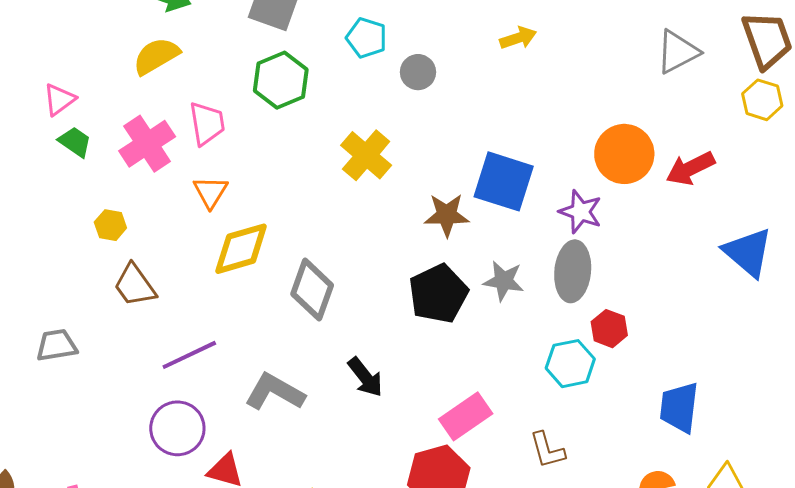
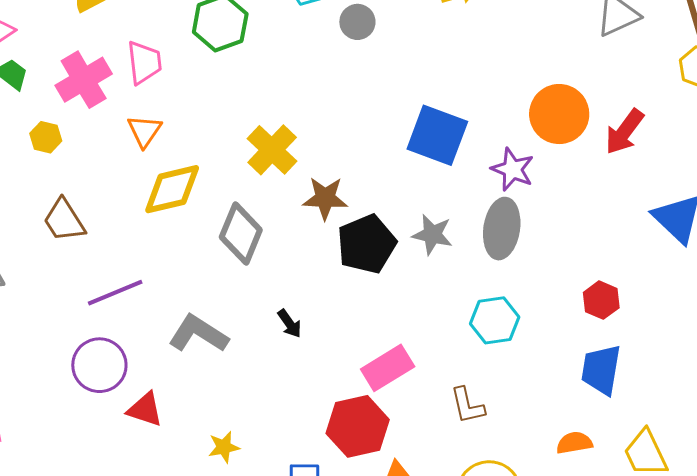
yellow cross: (366, 155) -> (272, 150), moved
red arrow: (690, 168) -> (624, 132), turned -30
brown star: (447, 215) -> (325, 198), moved
yellow hexagon: (110, 225) -> (46, 137), moved
red hexagon: (609, 329) -> (601, 300), moved
black arrow: (365, 377) -> (289, 324), size x0.7

